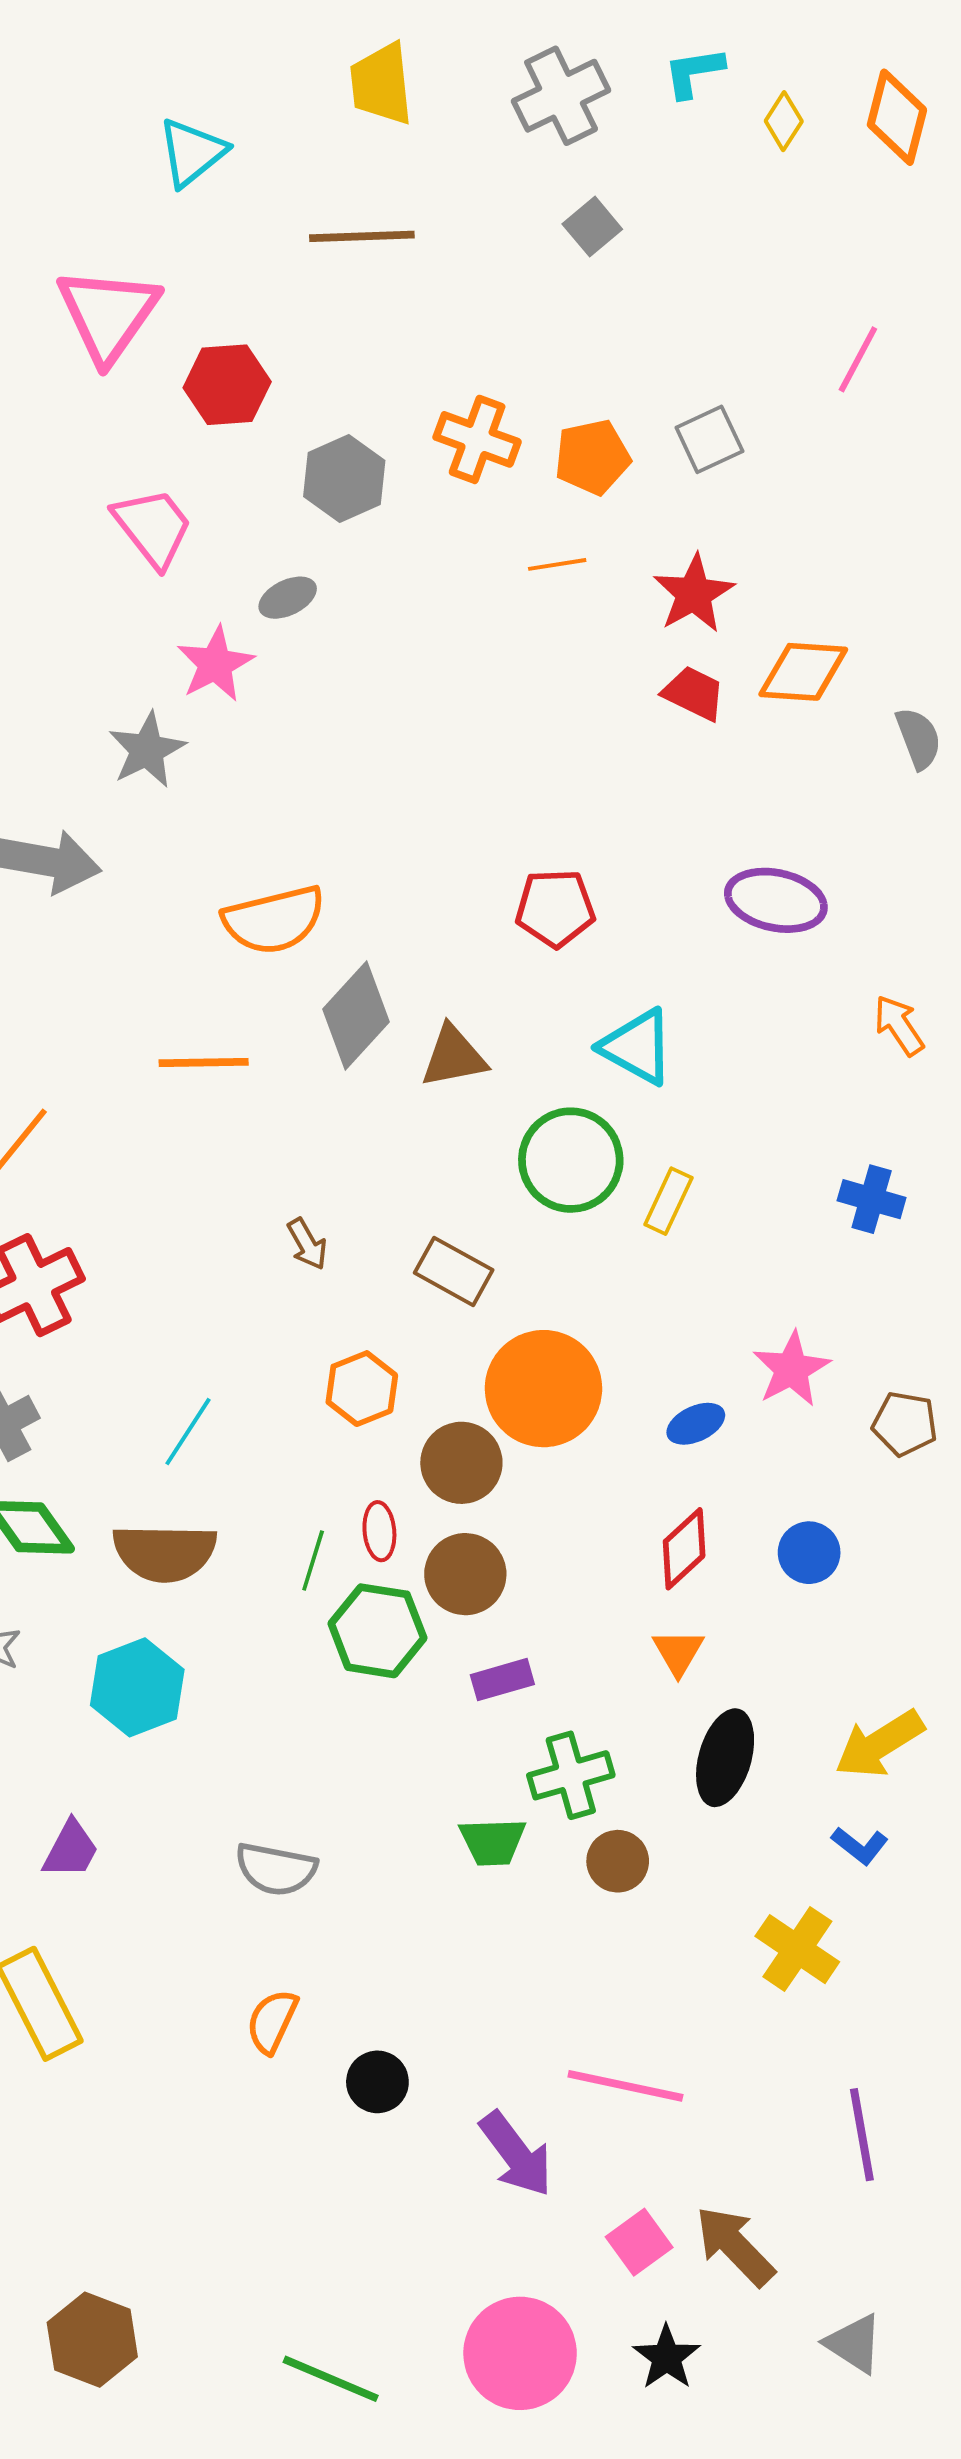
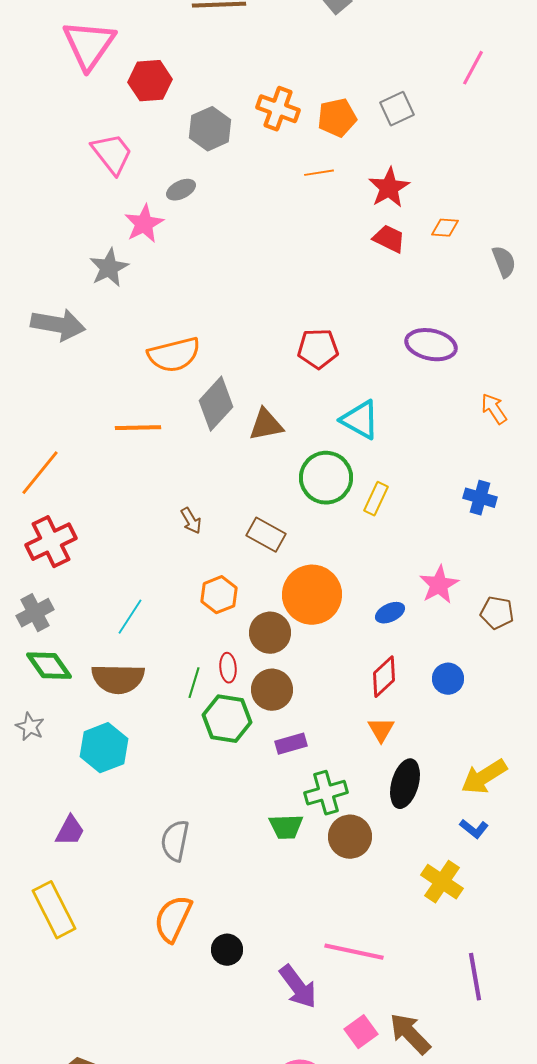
orange diamond: (803, 672) -> (445, 228), size x0.6
brown circle: (618, 1861) -> (350, 837), size x1.4
gray semicircle: (276, 1869) -> (175, 841), turned 90
orange semicircle: (272, 2021) -> (173, 919), size x1.4

